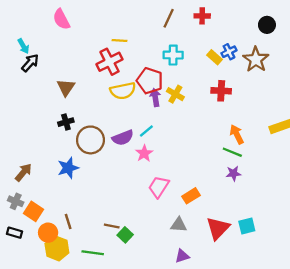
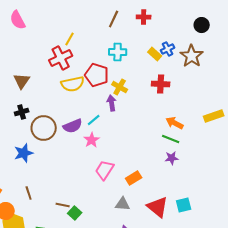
yellow line: (120, 41) -> (70, 39), turned -64
purple arrow: (155, 97) -> (112, 103), moved
orange arrow: (237, 134) -> (175, 123), turned -36
brown line: (68, 221) -> (29, 193), moved
red triangle: (218, 228) -> (158, 207), turned -35

